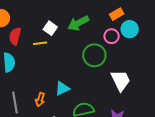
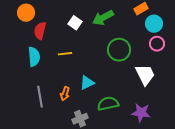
pink circle: (112, 36) -> (157, 44), moved
yellow line: (40, 43) -> (65, 54), moved

